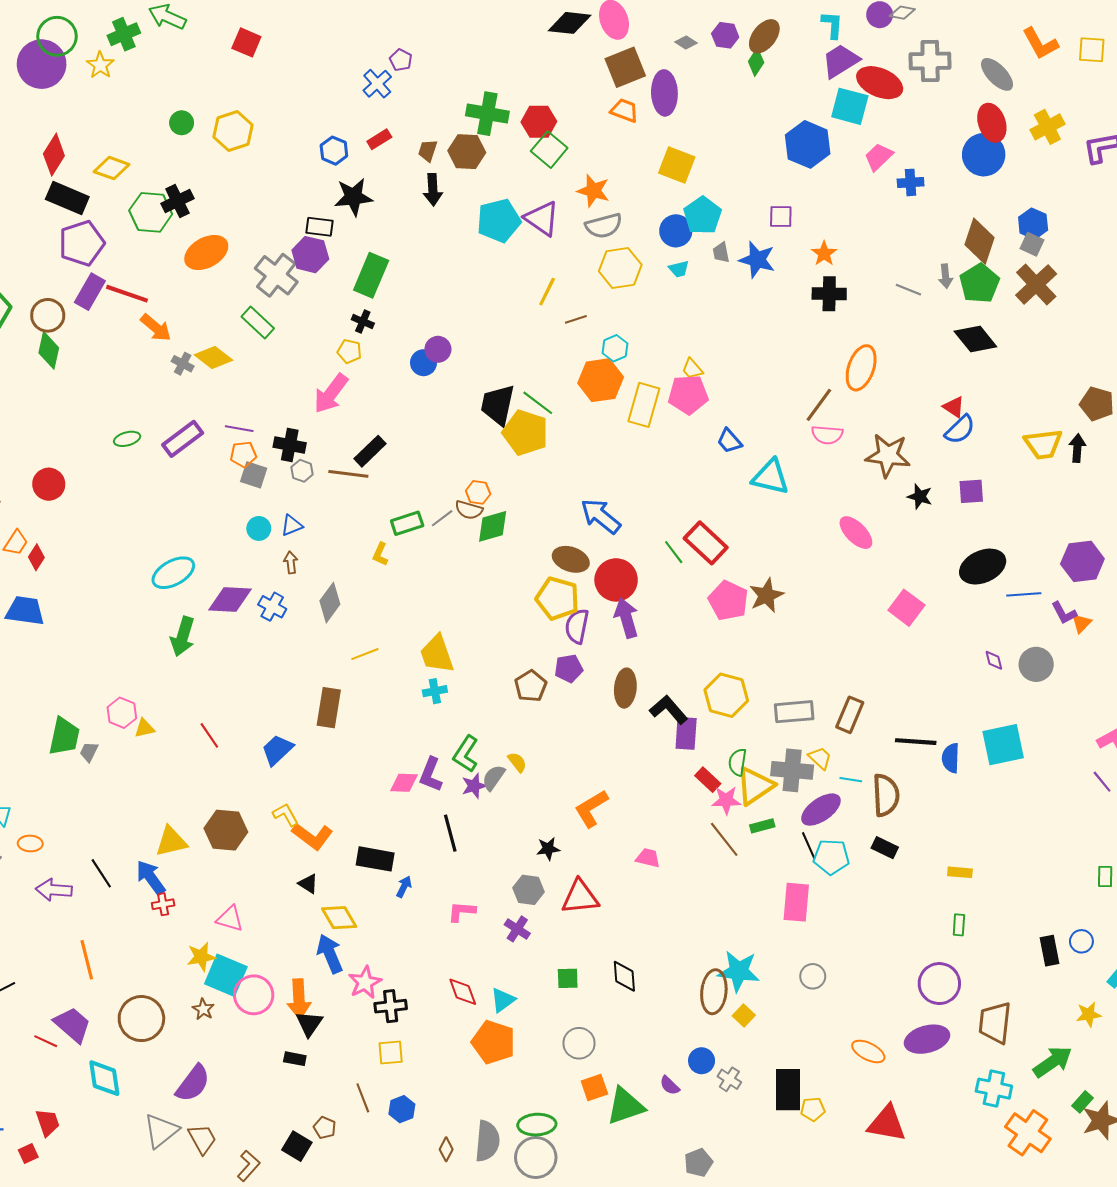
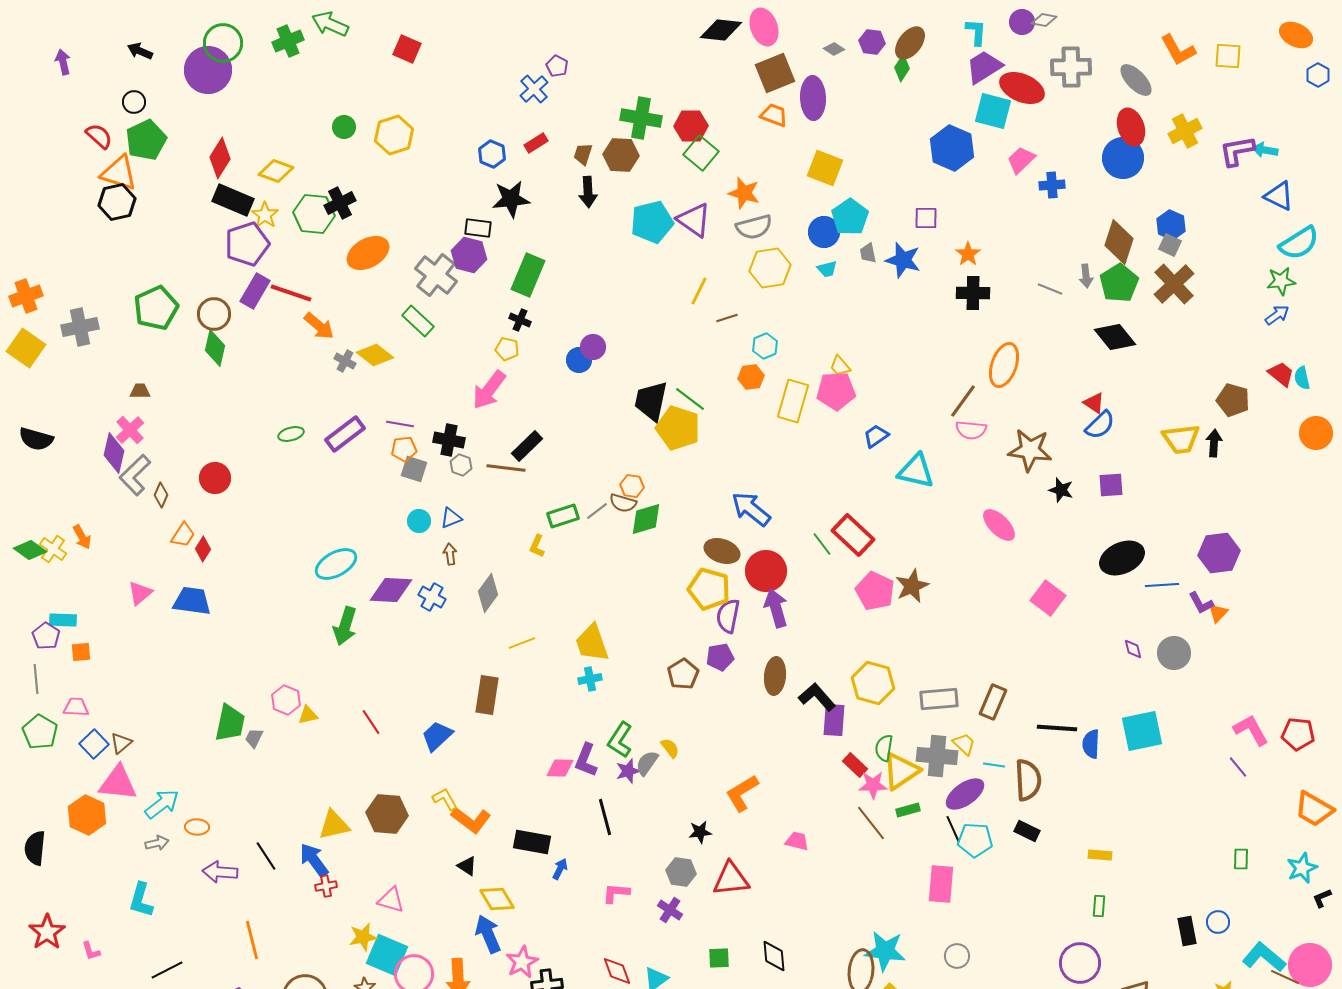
yellow star: (100, 65) -> (265, 215), moved
orange hexagon: (601, 380) -> (751, 377), size x0.6
blue trapezoid: (729, 441) -> (876, 436), turned 96

